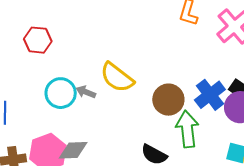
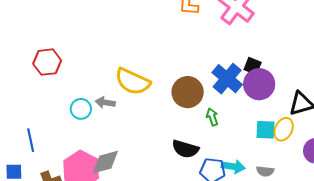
cyan circle: (61, 93) -> (81, 109), size x0.7
green arrow: (187, 129) -> (212, 117), size x0.5

